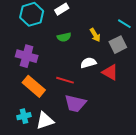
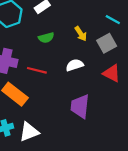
red triangle: (110, 72) -> (112, 73), moved
red line: (65, 80) -> (37, 70), moved
purple trapezoid: (75, 103) -> (80, 106), moved, turned 85

